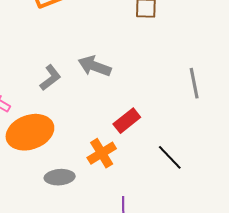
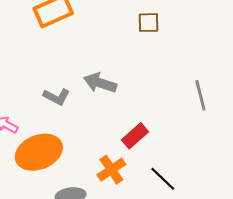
gray L-shape: (50, 78) -> (57, 97), turned 68
black line: (170, 157) -> (163, 179), moved

